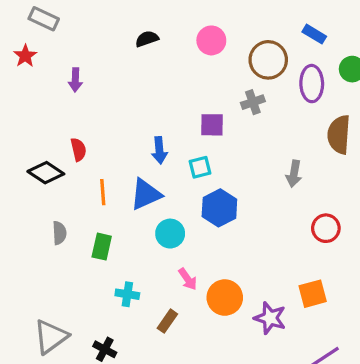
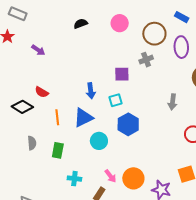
purple arrow: (75, 80) -> (38, 50), turned -56
red semicircle: (78, 149) -> (42, 92), turned 136
pink arrow: (188, 279) -> (110, 176), moved

